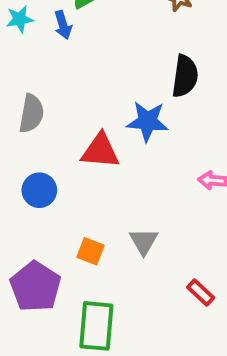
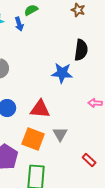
red triangle: (100, 151) -> (40, 109), moved
orange square: (91, 251) -> (33, 139), size x1.6

